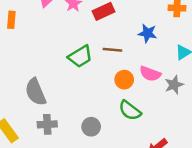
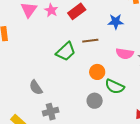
orange circle: (124, 80) -> (97, 72), moved
gray semicircle: (36, 92) -> (36, 88), size x0.7
gray circle: (91, 127) -> (95, 101), moved

